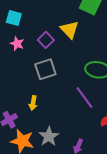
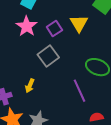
pink star: (17, 44) -> (27, 26), size x1.5
gray square: (45, 69) -> (48, 56), turned -30

